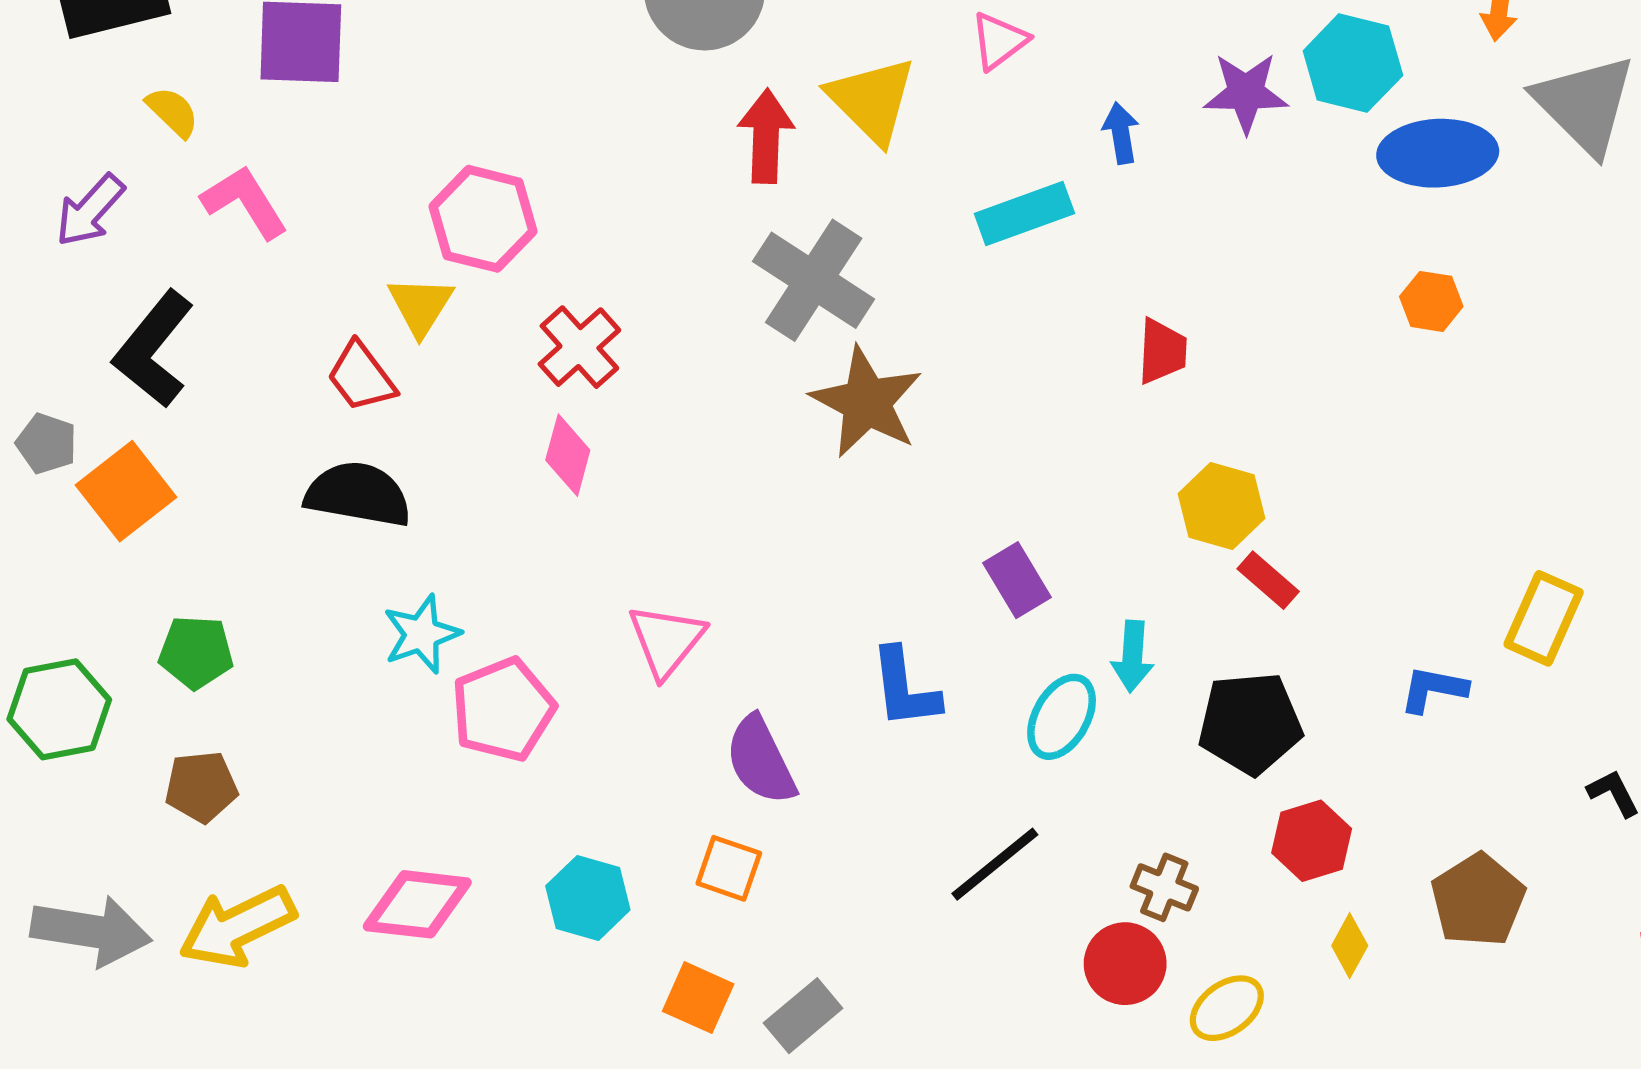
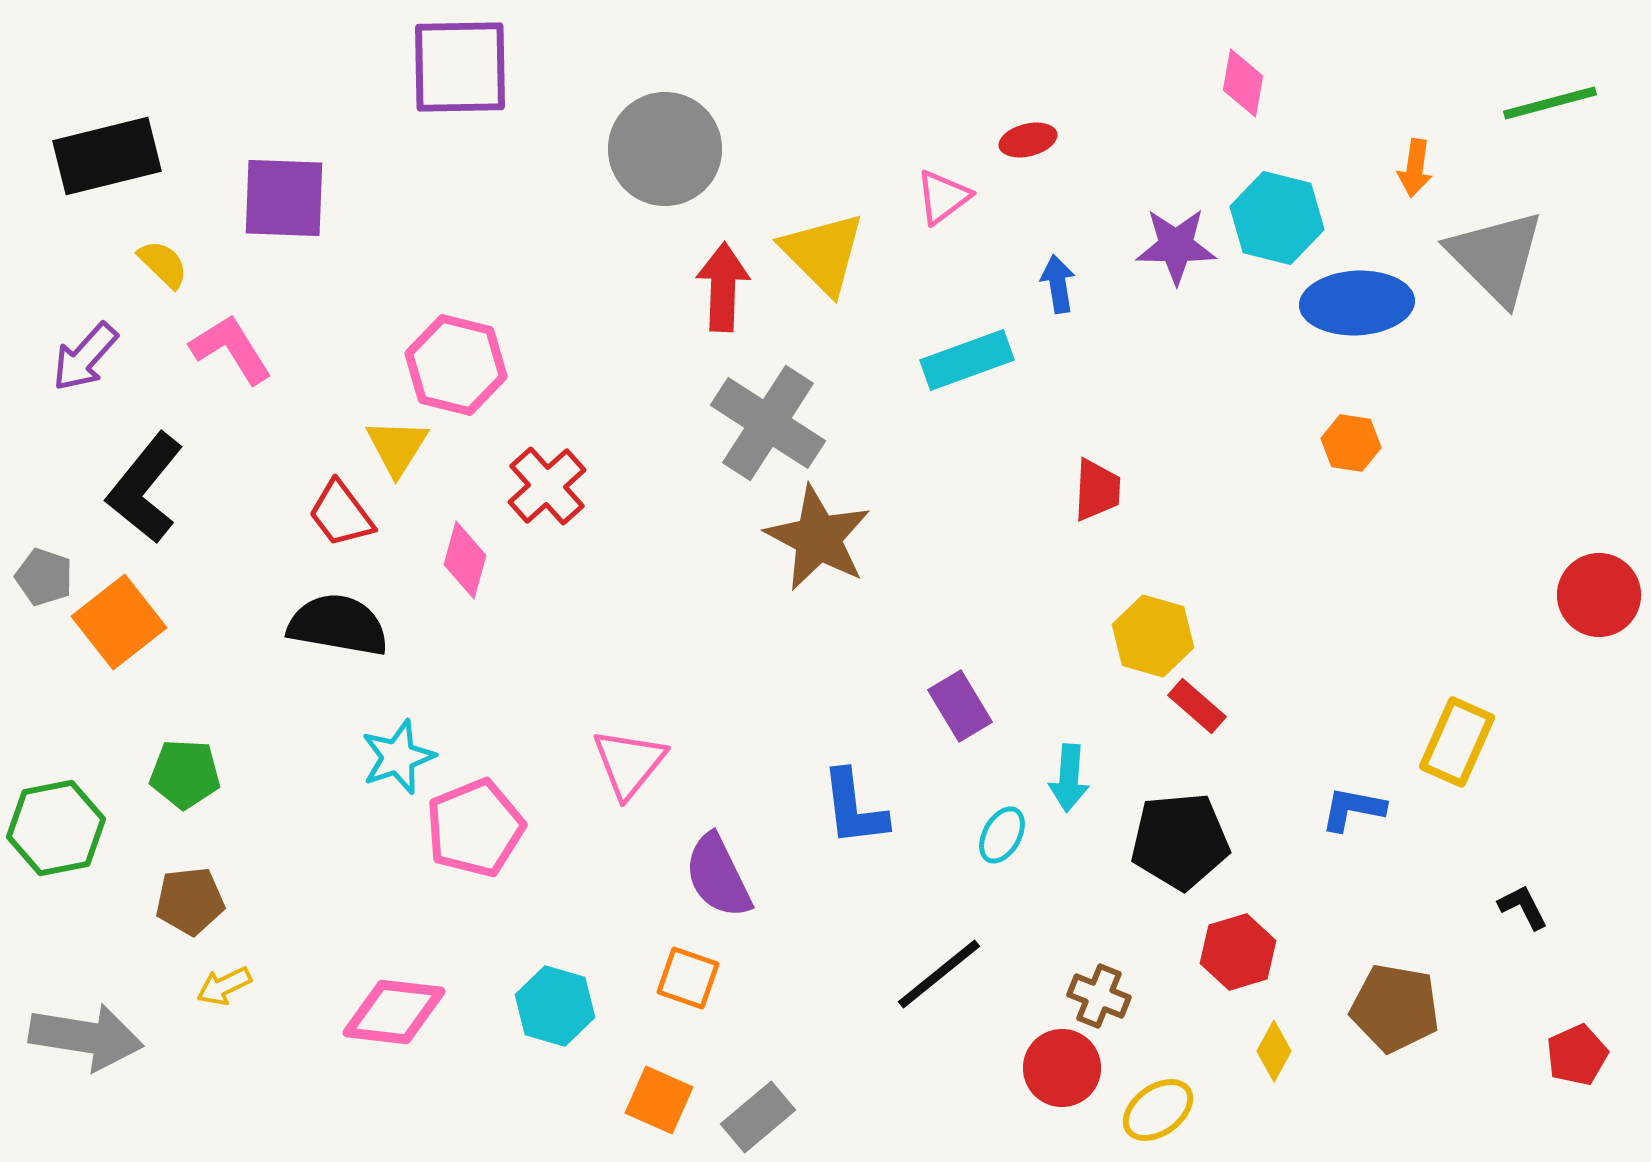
pink diamond: (568, 455) -> (465, 560), moved
cyan ellipse: (1062, 717) -> (1002, 835), size x0.7
brown pentagon: (1478, 900) -> (1395, 1008), turned -30
yellow arrow: (237, 927) -> (224, 986), moved, size x0.5

